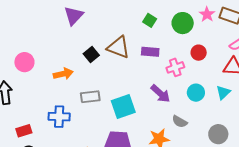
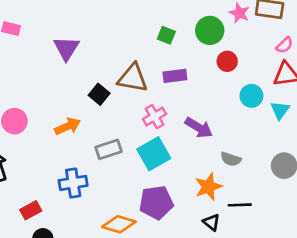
red circle: (199, 53) -> (227, 61), moved
pink cross: (175, 67) -> (155, 117), moved
cyan circle: (196, 93) -> (251, 96), moved

